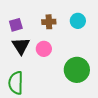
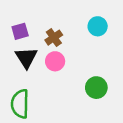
brown cross: (49, 22) -> (54, 38), moved, turned -32
green circle: (77, 70) -> (96, 88), size x0.7

